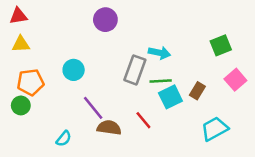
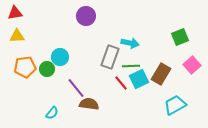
brown rectangle: (197, 91) -> (161, 74), size x1.5
green circle: (21, 105) -> (47, 69), moved
red line: (143, 120) -> (121, 83), moved

